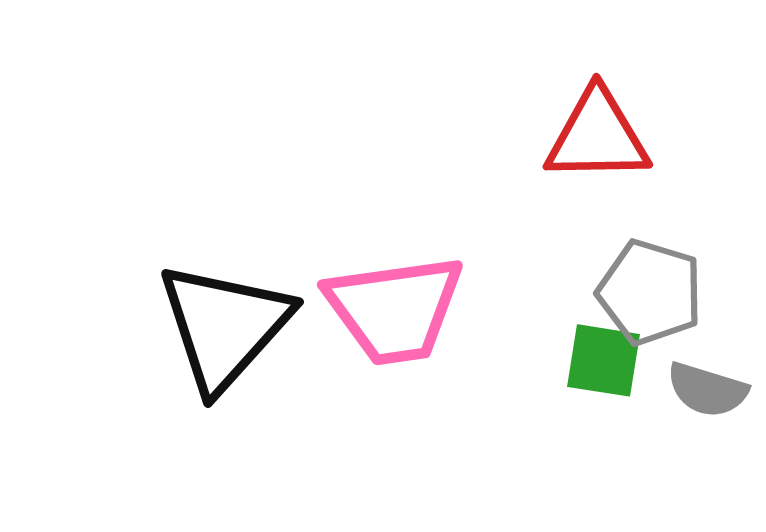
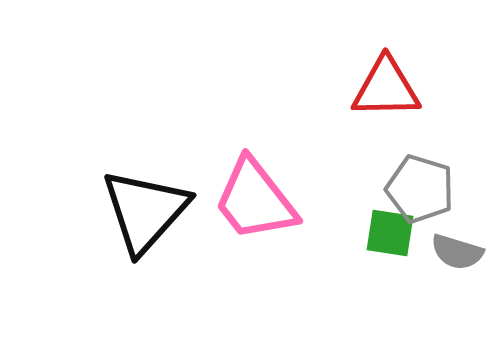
pink trapezoid: (395, 309) -> (255, 200), turned 60

